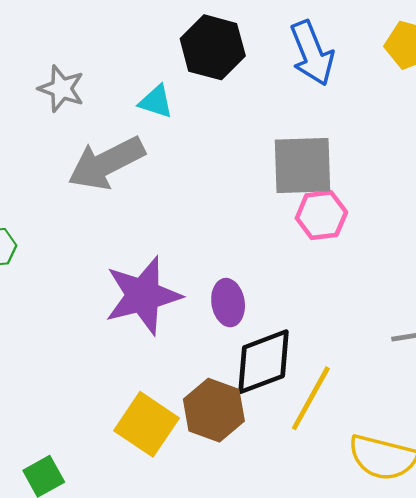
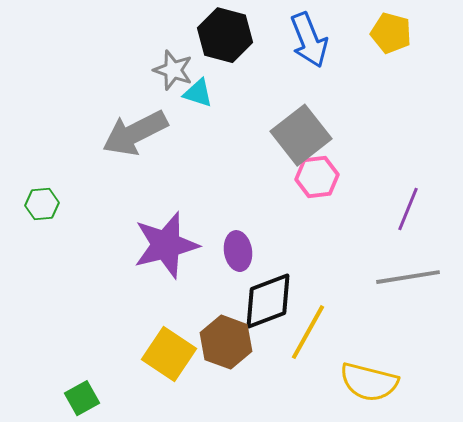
gray star: (61, 89) -> (173, 70), moved
cyan triangle: (156, 102) -> (198, 93), moved
gray square: (303, 165) -> (301, 135), turned -36

